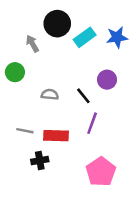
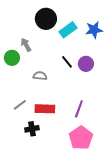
gray arrow: (32, 44) -> (26, 45), moved
black line: (83, 96) -> (67, 62), moved
purple line: (92, 123) -> (79, 109), moved
gray line: (25, 131) -> (20, 105), turned -48

